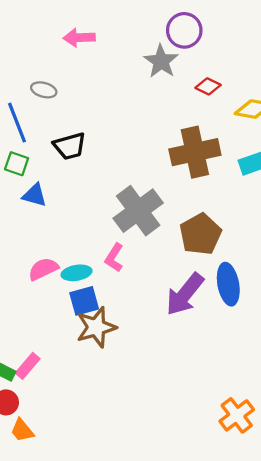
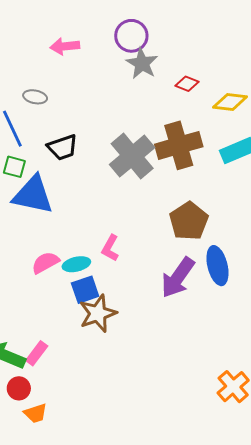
purple circle: (184, 30) -> (131, 36), moved
blue triangle: (35, 195) -> (33, 195), size x1.8
gray cross: (138, 211) -> (132, 156), moved
orange trapezoid: (22, 430) -> (36, 413), turned -65

